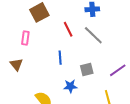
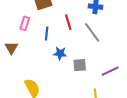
blue line: (60, 58) -> (47, 33), moved
blue star: (70, 86) -> (60, 53), moved

